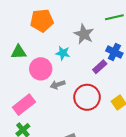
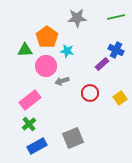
orange pentagon: (42, 20) -> (47, 37), moved, turned -30
gray star: (84, 34) -> (77, 18), moved, turned -30
red circle: (87, 97) -> (90, 93), size x0.7

